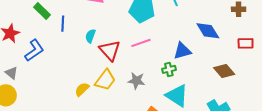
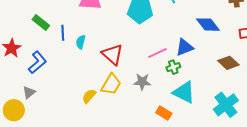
cyan semicircle: (90, 36) -> (81, 42), moved
pink line: (141, 43) -> (158, 53), moved
gray triangle: (11, 73) -> (29, 92), moved, turned 48

